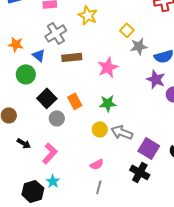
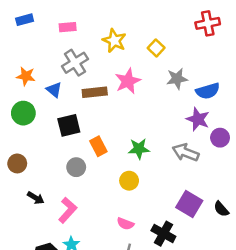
yellow square: (127, 30) -> (156, 48), moved
pink star: (108, 67) -> (128, 81), moved
green circle: (26, 74) -> (23, 113), moved
black square: (47, 98) -> (69, 125), moved, turned 30
gray arrow: (122, 132) -> (186, 152), moved
pink semicircle: (97, 164) -> (125, 224), turned 48
black cross: (140, 172) -> (163, 234), moved

